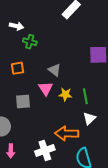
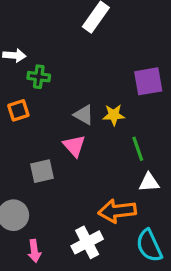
orange square: (18, 68) -> (18, 110), moved
yellow star: (65, 94) -> (114, 115), moved
white triangle: (89, 118) -> (149, 182), turned 48

